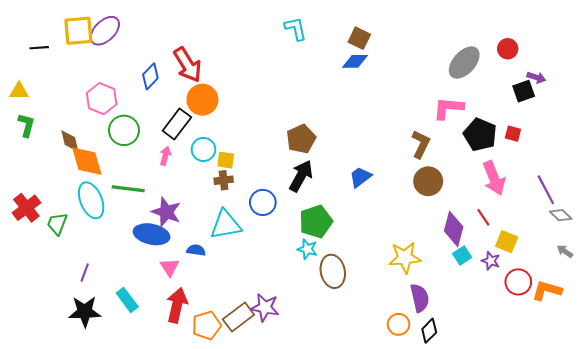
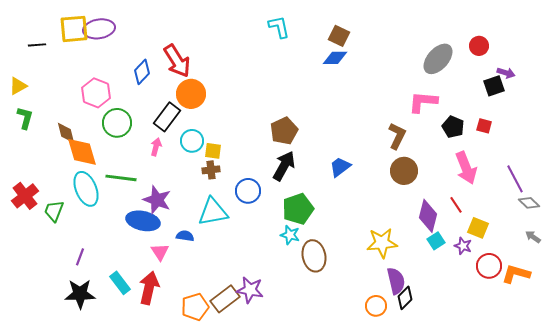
purple ellipse: (105, 31) -> (99, 29), turned 36
yellow triangle: (19, 91) -> (18, 86), turned -30
black pentagon: (480, 135) -> (453, 127), size x0.7
red arrow: (177, 305) -> (149, 288), moved
black diamond: (429, 331) -> (405, 298), moved

